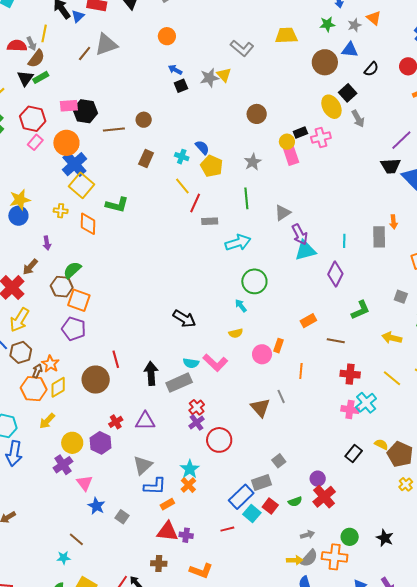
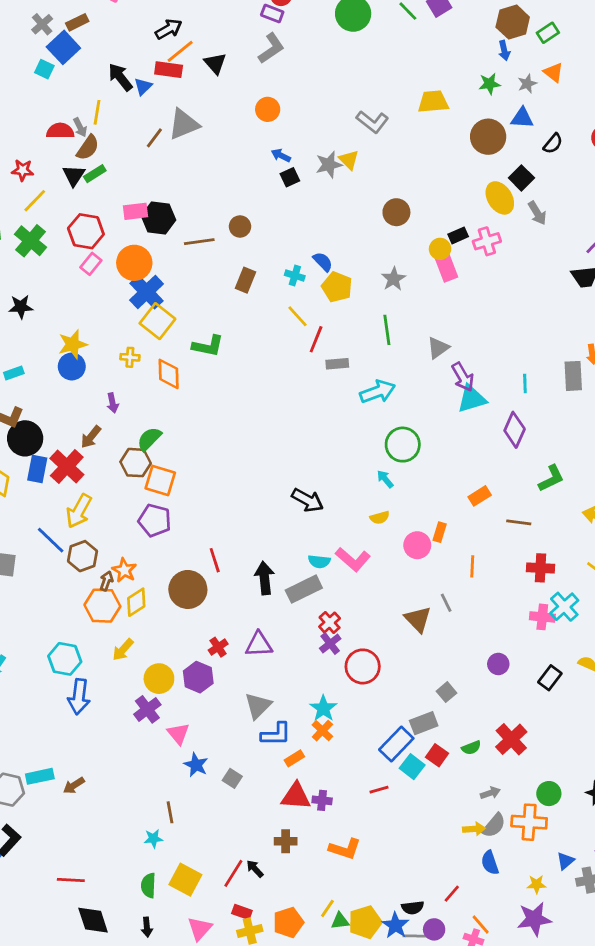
purple circle: (318, 479) -> (498, 664), moved
brown line: (76, 539) -> (170, 812), turned 42

